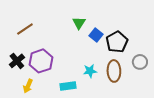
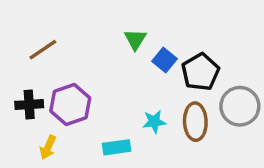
black cross: (17, 61) -> (29, 105), turned 35
gray circle: (140, 62) -> (240, 106), size x1.5

